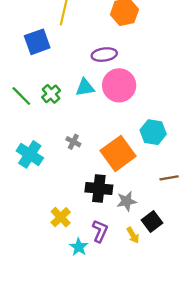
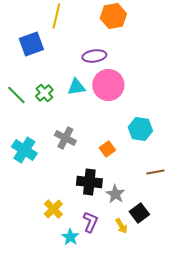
gray cross: (73, 142) -> (65, 138), size x1.5
orange square: (118, 153) -> (107, 149), size x0.5
gray star: (127, 201) -> (115, 194), turned -30

